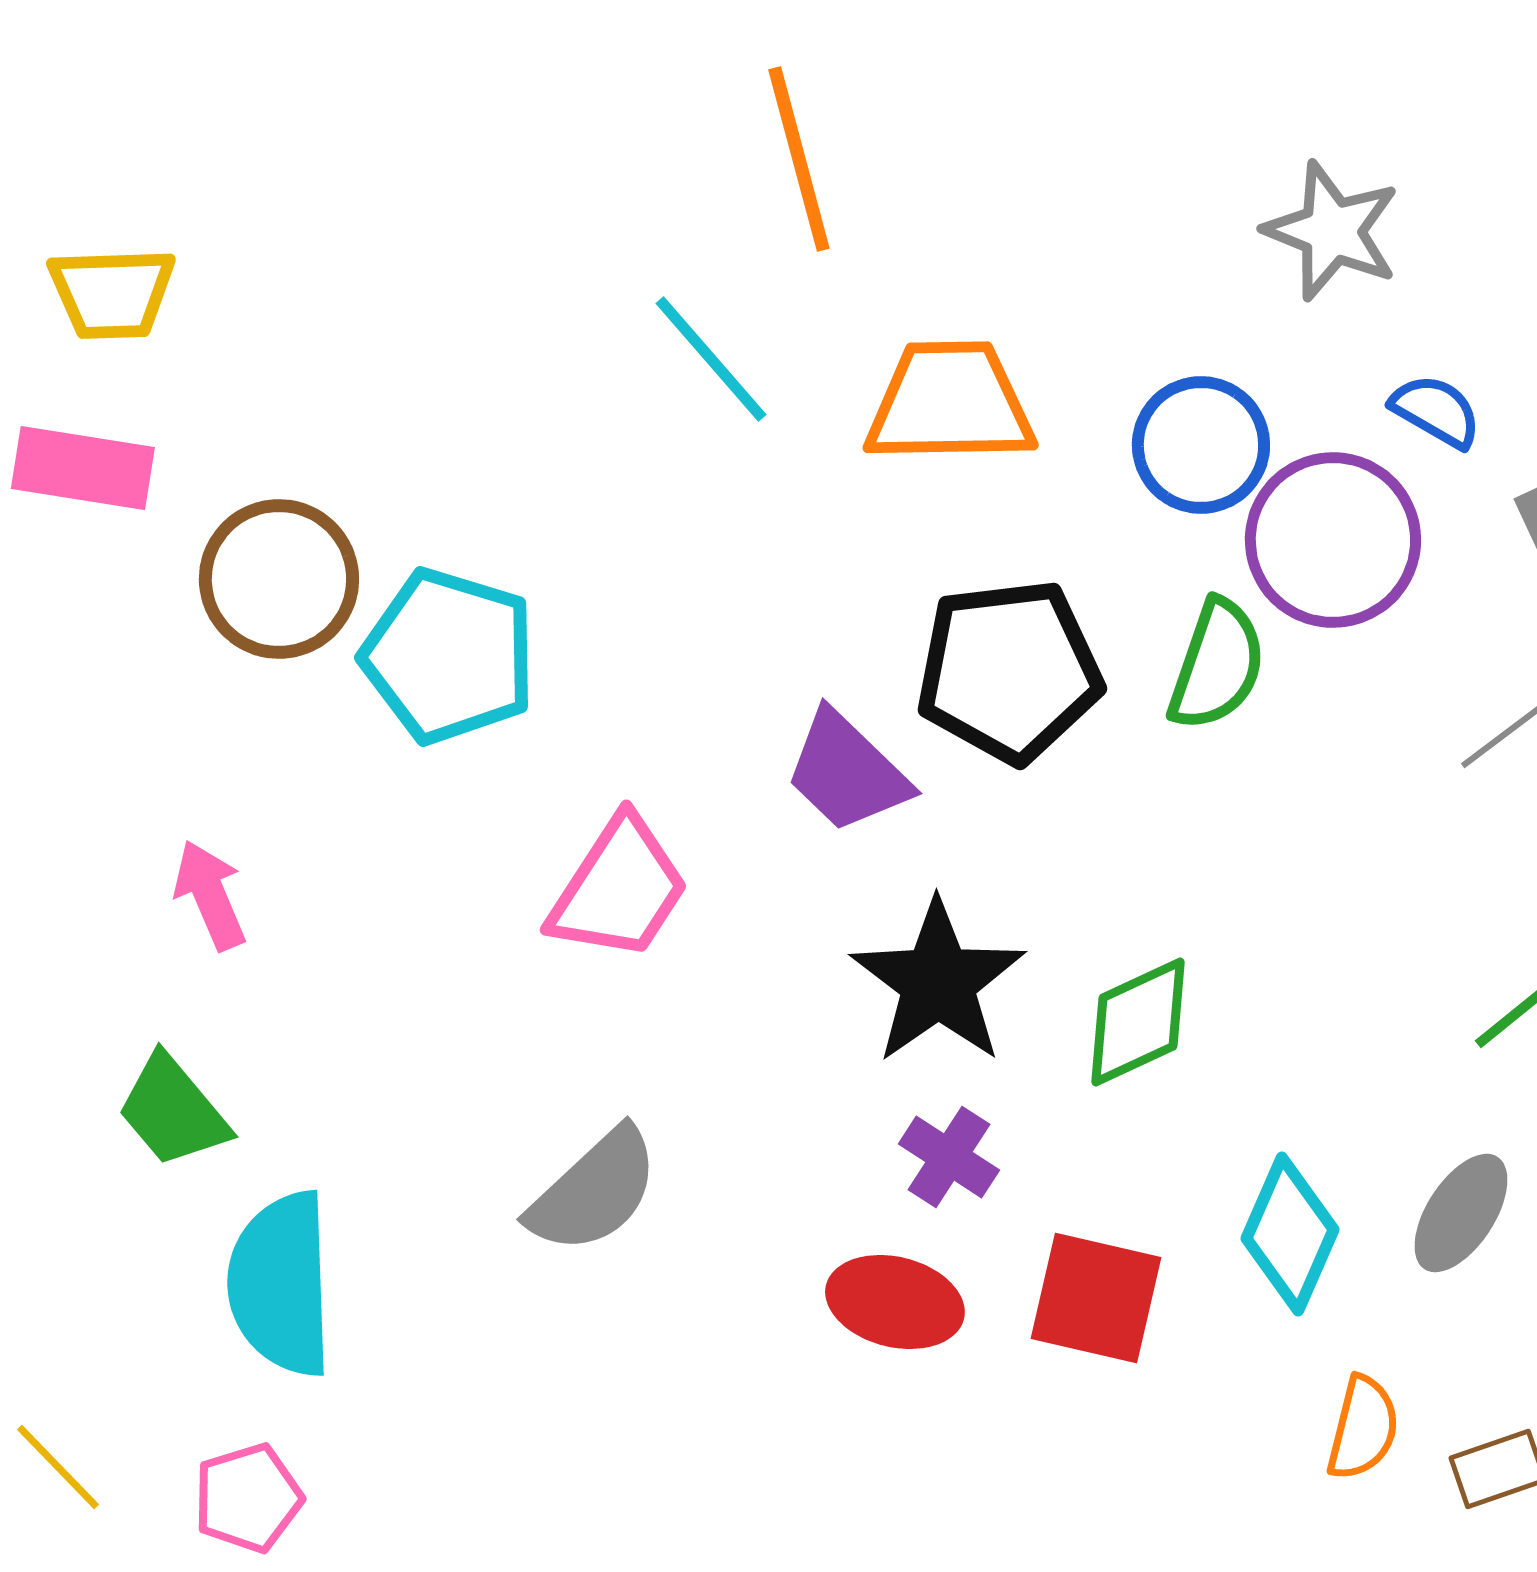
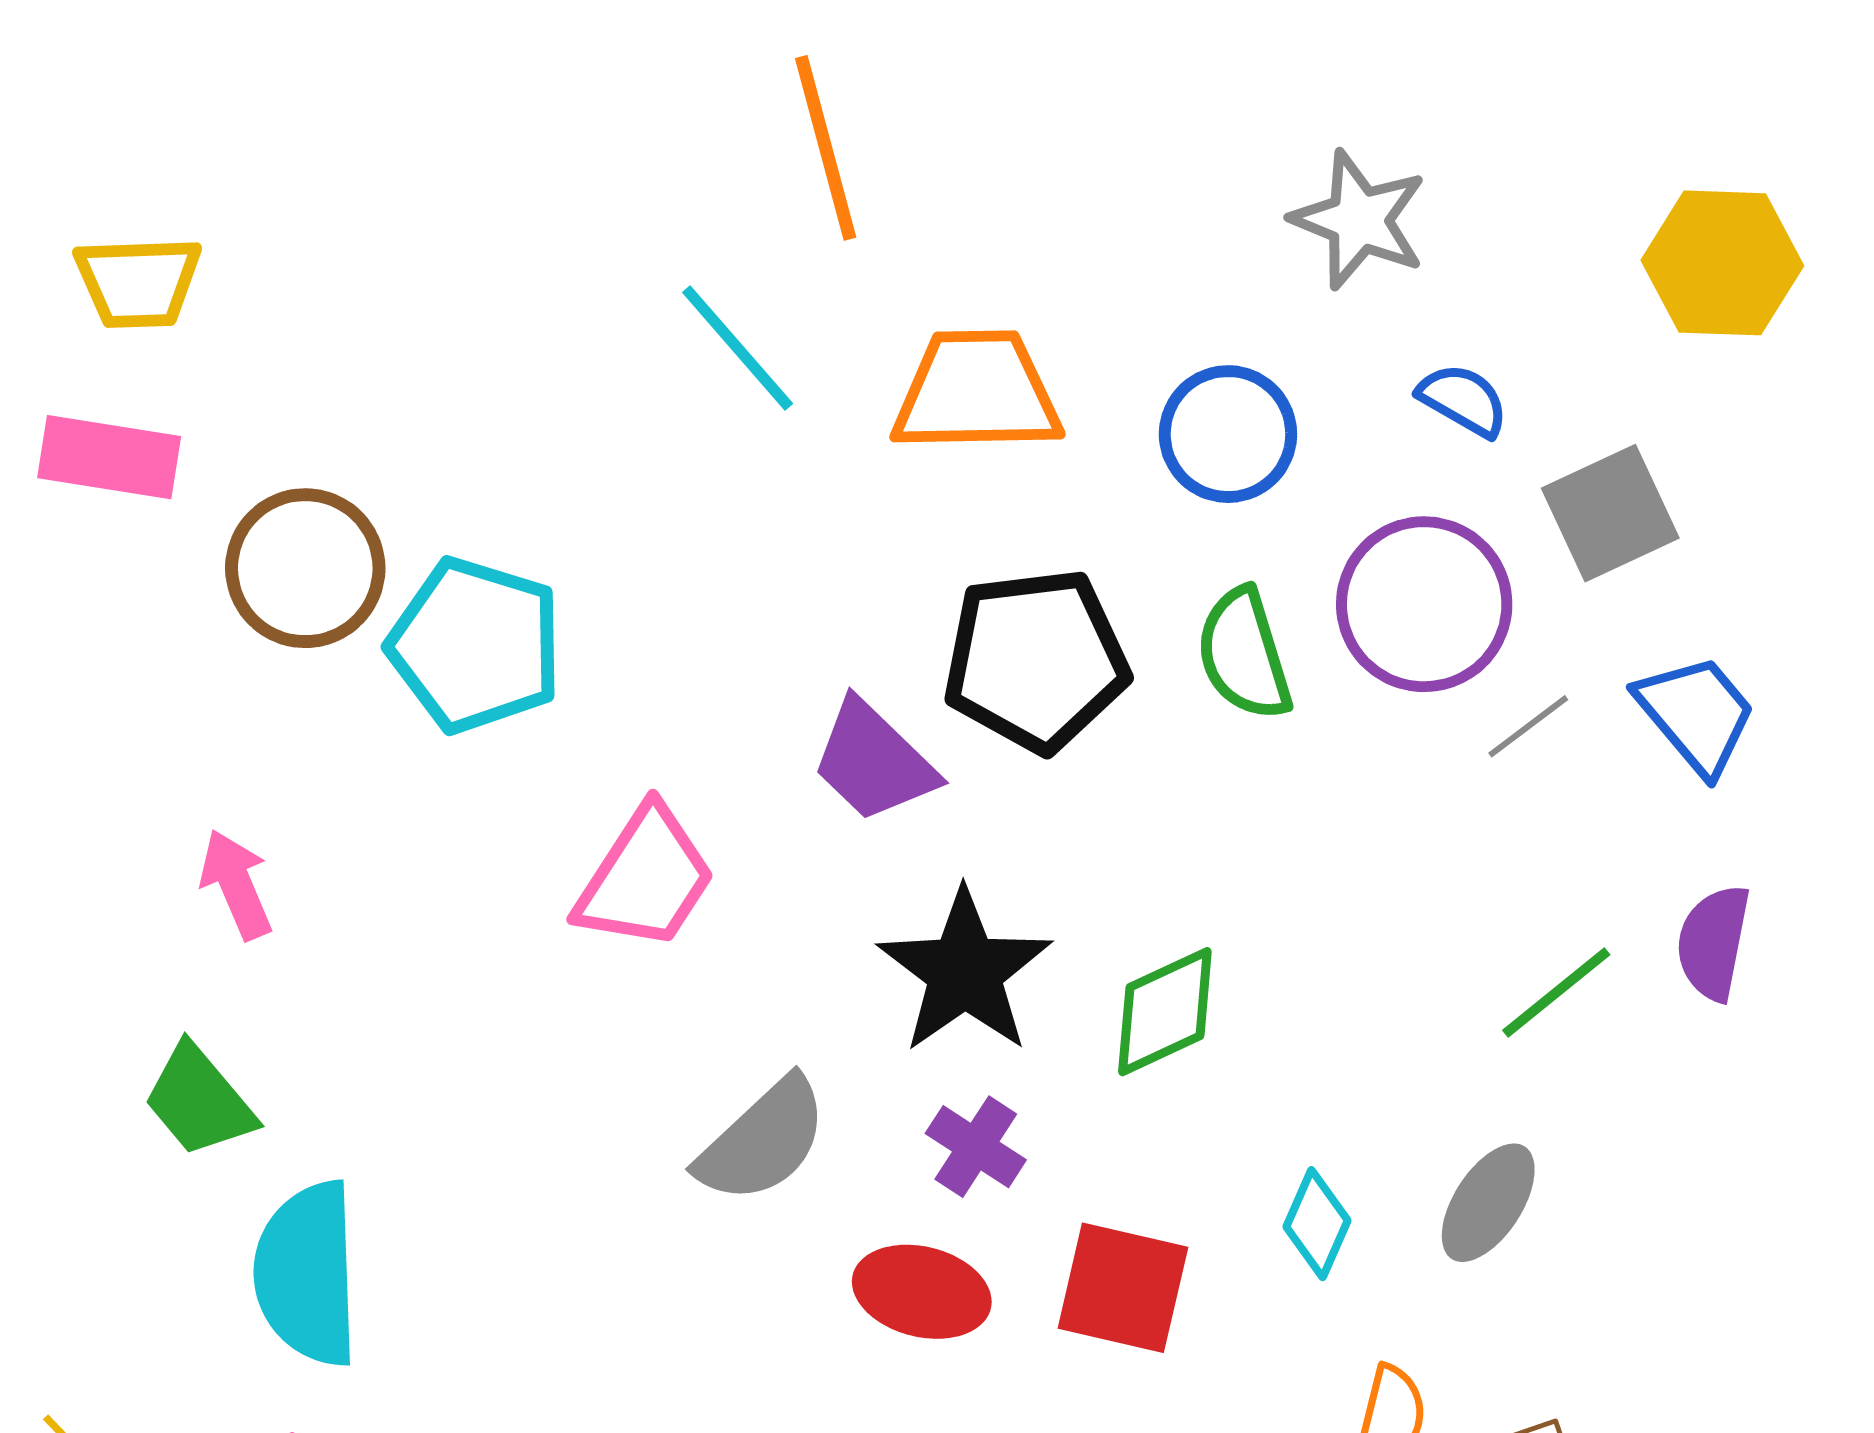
purple circle: (1333, 540) -> (1424, 604), moved
green semicircle: (1217, 665) -> (1244, 654), turned 144
gray semicircle: (594, 1191) -> (763, 1141), moved
cyan diamond: (1290, 1234) -> (1317, 1224), size x0.7

